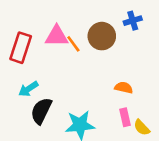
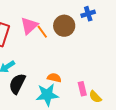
pink triangle: (57, 36) -> (29, 26), turned -42
orange semicircle: (124, 88) -> (54, 78), moved

